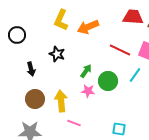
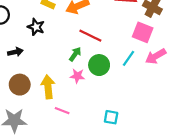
red line: (120, 50) -> (90, 36), moved
black star: (57, 54) -> (36, 27), moved
black arrow: (31, 69) -> (15, 52), turned -88

